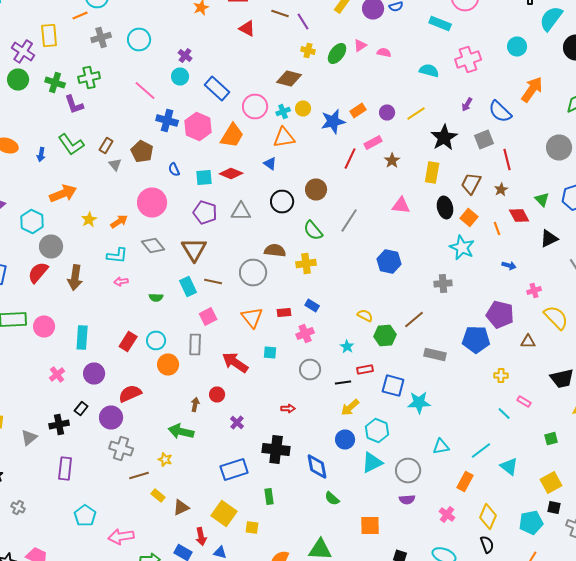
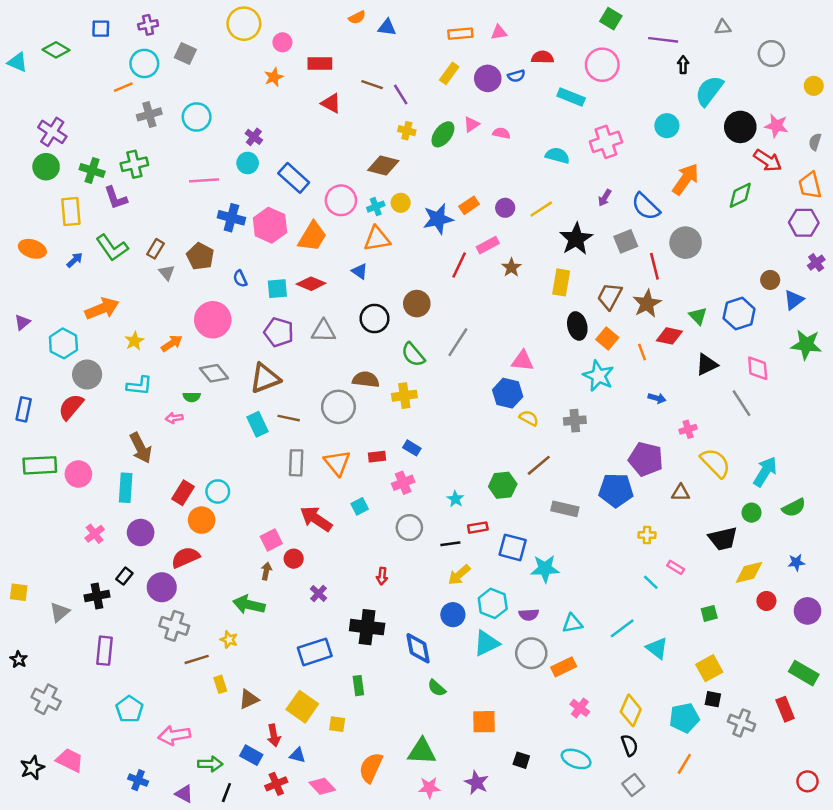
yellow rectangle: (49, 36) -> (71, 212), moved
pink line: (145, 90) -> (204, 180), turned -45
gray circle: (559, 148) -> (686, 243), moved
blue arrow: (41, 154) -> (75, 260), turned -144
brown star: (501, 190) -> (647, 304), size x1.6
pink triangle: (401, 206) -> (523, 361), moved
red diamond: (519, 216) -> (669, 336), turned -50
brown triangle: (194, 250) -> (265, 378), turned 40
cyan L-shape: (117, 256) -> (139, 386), moved
brown arrow: (75, 278) -> (141, 448), moved, turned -35
green semicircle: (156, 298) -> (192, 397), moved
pink square: (208, 316) -> (271, 540), moved
yellow semicircle: (365, 316) -> (529, 418), moved
gray rectangle: (195, 344) -> (296, 463), moved
cyan square: (270, 352) -> (360, 506), turned -32
orange circle: (168, 364) -> (202, 520), moved
red arrow: (288, 408) -> (382, 576), turned 96
orange rectangle: (465, 482) -> (564, 667), moved, turned 36
yellow rectangle: (158, 496) -> (220, 684), turned 32
purple semicircle: (407, 500) -> (529, 615), moved
gray cross: (18, 508) -> (46, 699), size x1.6

